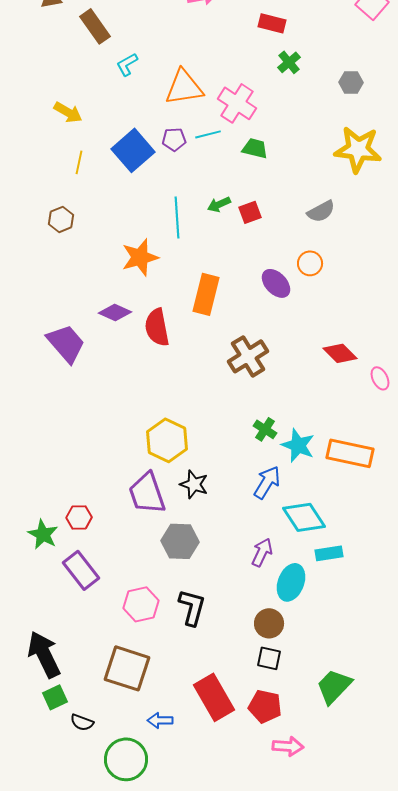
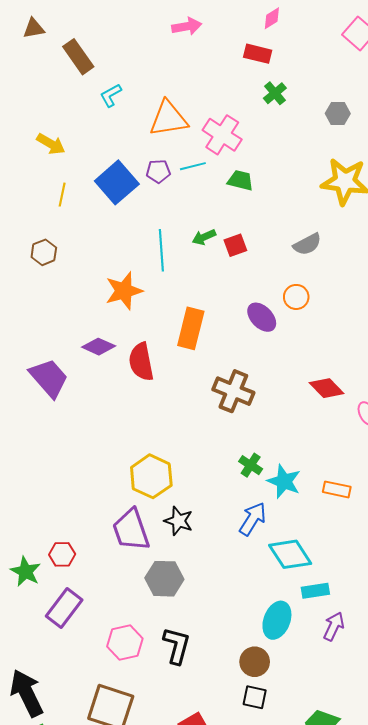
brown cross: (248, 356) -> (233, 391), turned -36
orange rectangle: (350, 453) -> (337, 489), size x0.6
purple arrow: (262, 552) -> (334, 626), moved
purple rectangle: (81, 570) -> (64, 608), turned 75

